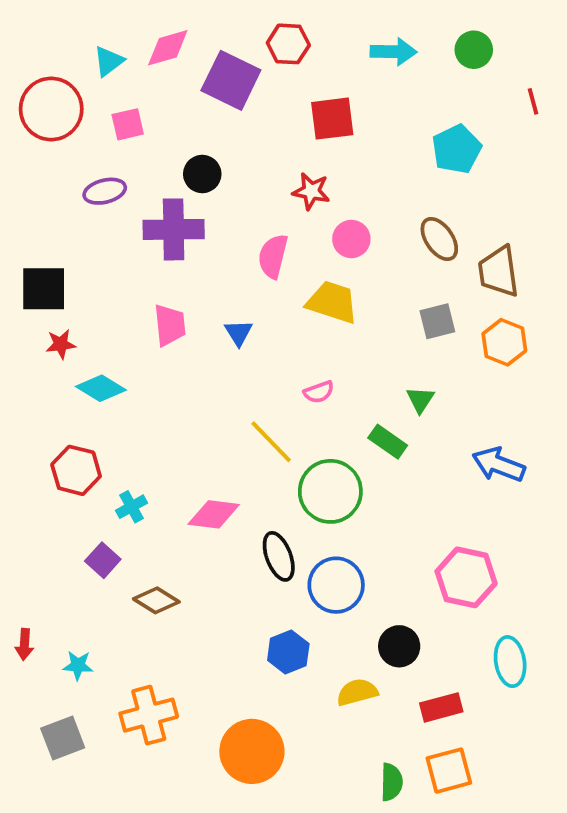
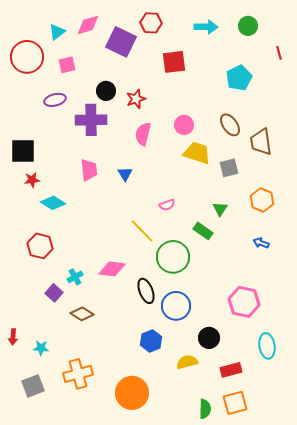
red star: (311, 191) -> (136, 99), moved, turned -30
yellow trapezoid: (332, 302) -> (197, 153), moved
orange hexagon: (504, 342) -> (262, 200), moved
blue arrow: (499, 465) -> (261, 243), size x0.6
cyan cross: (131, 507) -> (75, 277), moved

